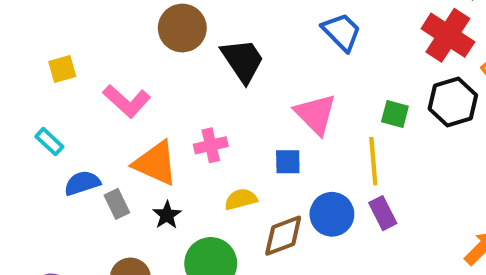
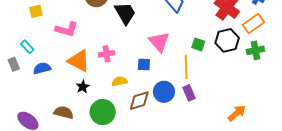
pink L-shape: (127, 101) -> (67, 29), turned -30
gray rectangle: (117, 204) -> (14, 64), moved

